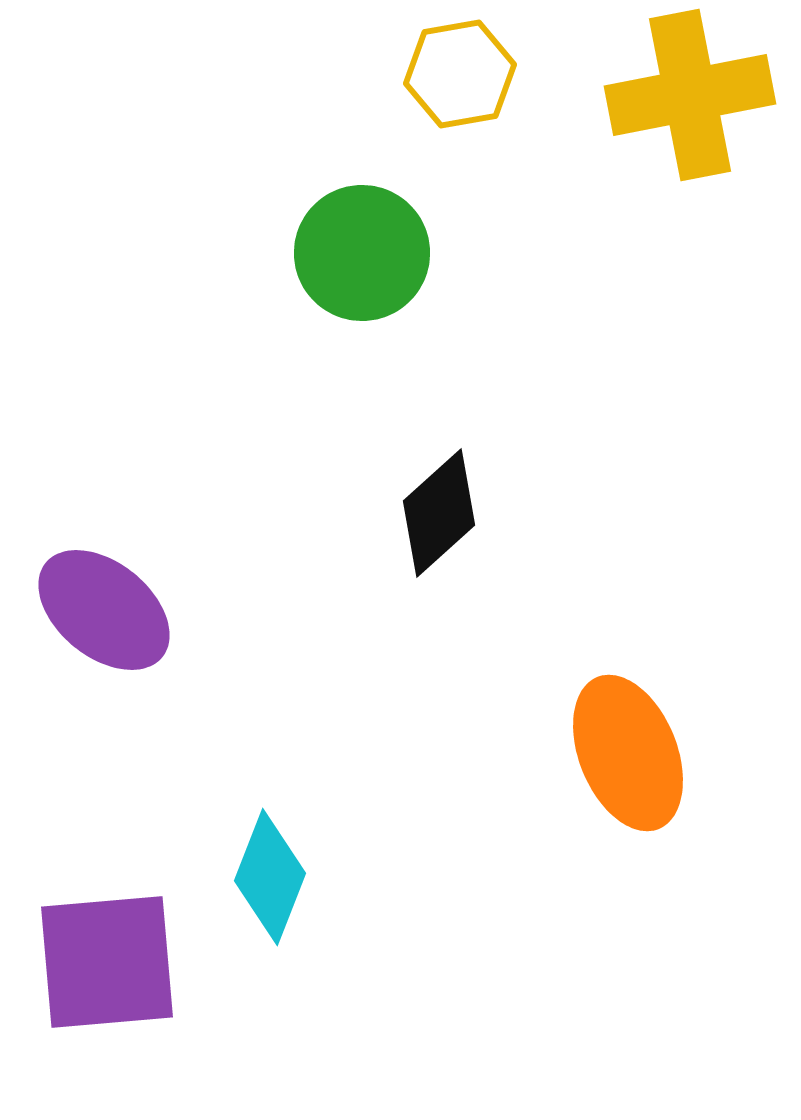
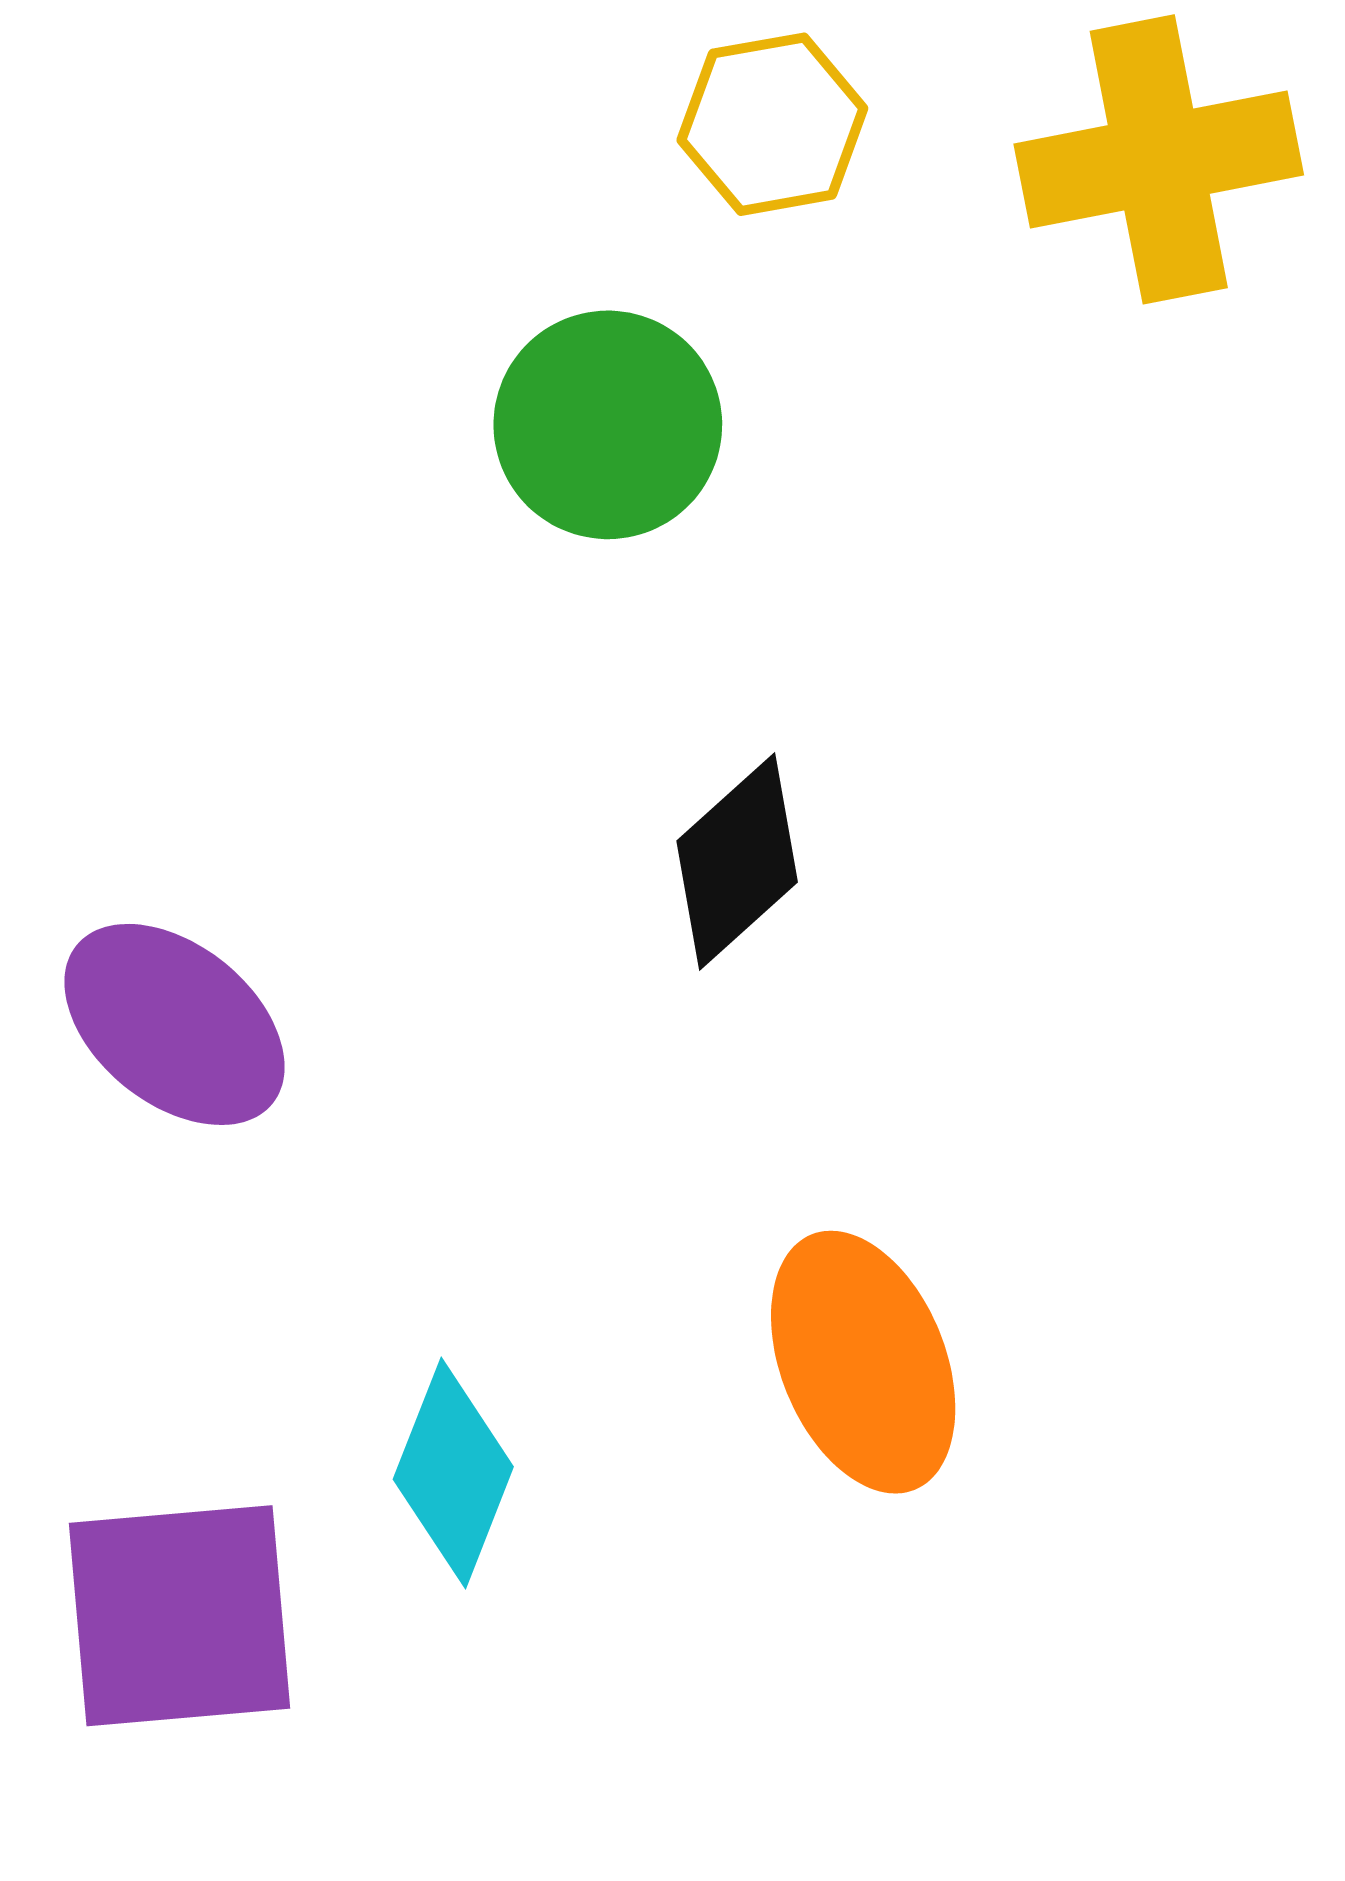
orange ellipse: (628, 753) -> (863, 1362), moved

